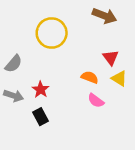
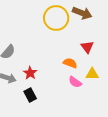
yellow circle: (52, 33) -> (56, 18), moved
yellow triangle: (119, 78) -> (92, 74), moved, turned -32

